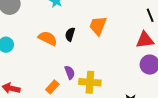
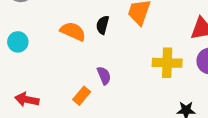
yellow cross: (90, 82) -> (167, 63), moved

